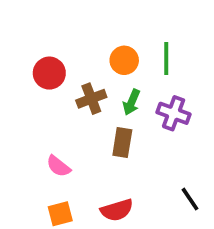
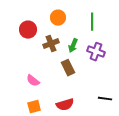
orange circle: (124, 60) -> (58, 18), moved
brown rectangle: (122, 142) -> (68, 68), turned -35
black line: (190, 199) -> (105, 99), turned -48

